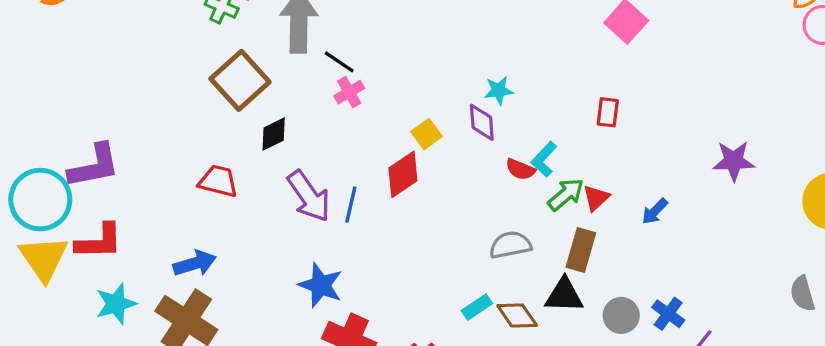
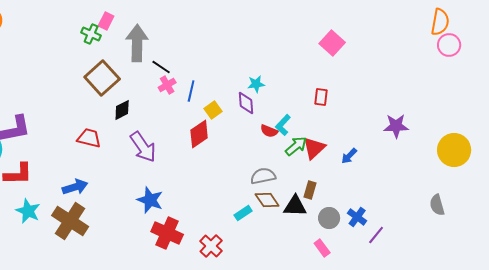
red triangle: (596, 198) -> (314, 148), size x1.4
blue line: (351, 205) -> (191, 91), moved
brown rectangle: (581, 250) -> (310, 190), moved, size x0.7
cyan star: (116, 304) -> (28, 211), turned -30
brown diamond: (517, 315) -> (267, 200), moved

